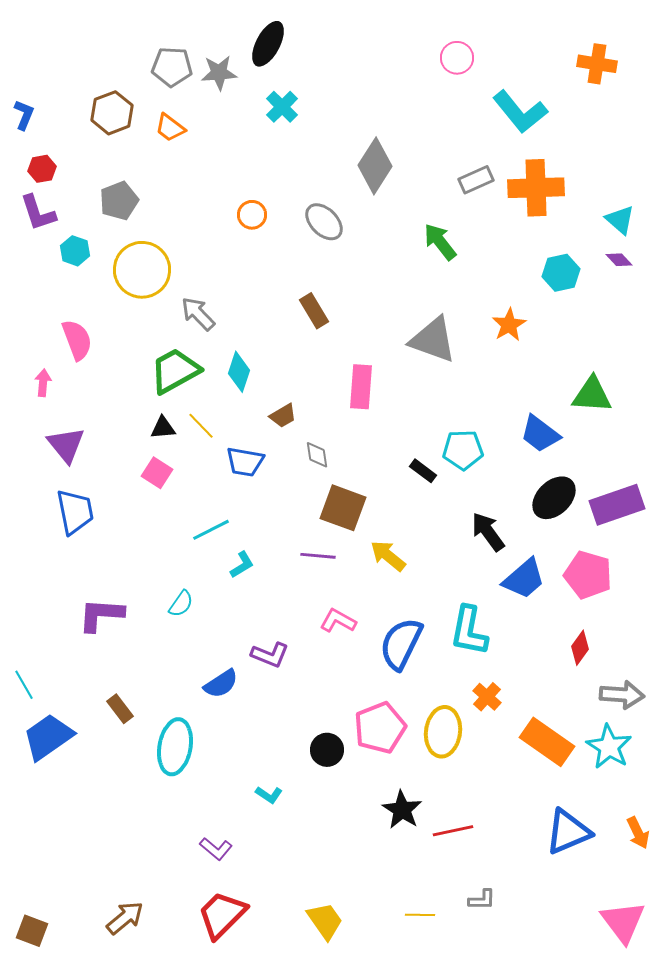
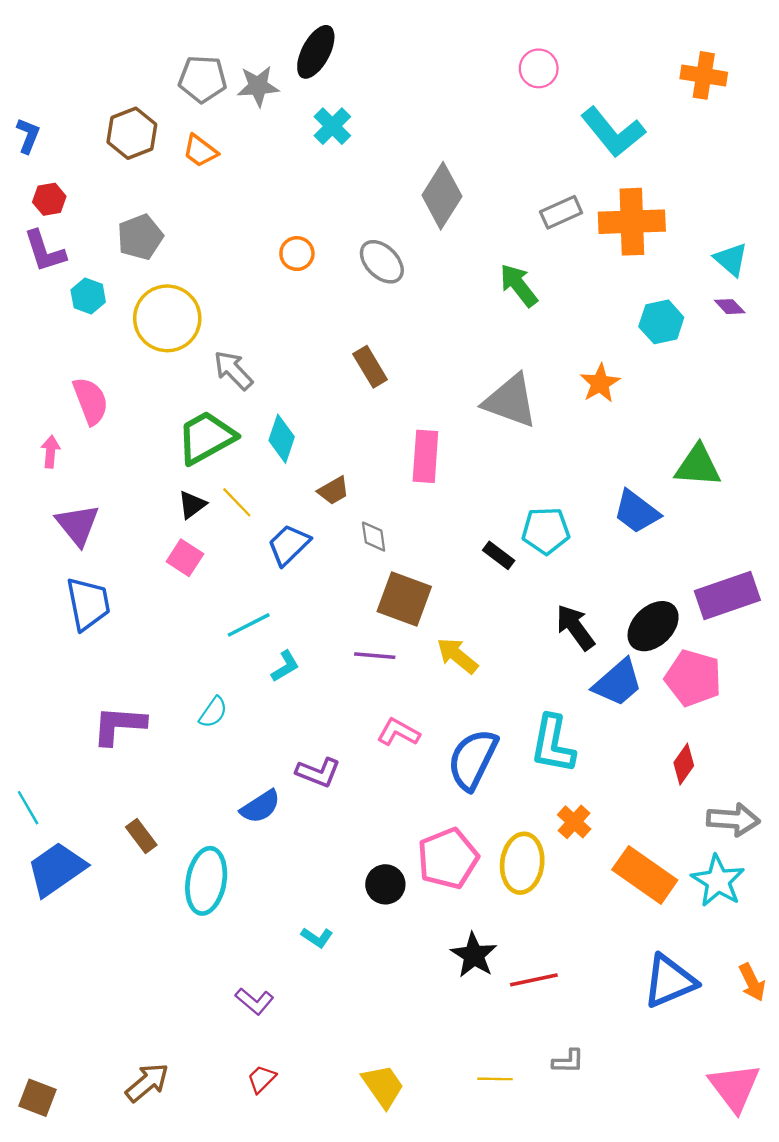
black triangle: (163, 428) -> (192, 505), turned -32
blue trapezoid: (245, 462) -> (289, 545), turned 126
black ellipse: (554, 498) -> (653, 626), moved
red trapezoid: (222, 915) -> (262, 1079), size x0.5

